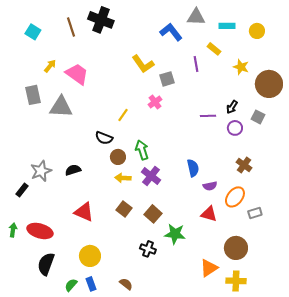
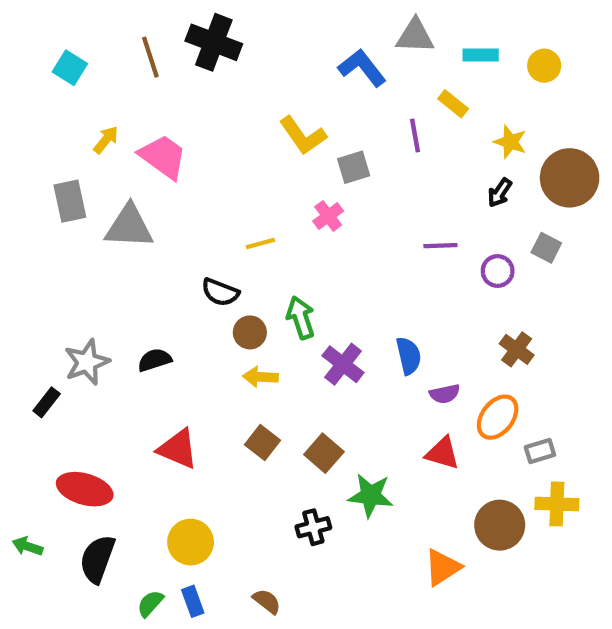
black arrow: (232, 107) -> (500, 193), moved
yellow line: (123, 115) -> (260, 244), turned 40
purple cross: (151, 176) -> (343, 364), moved
green arrow: (13, 230) -> (28, 546), moved, turned -80
black cross: (148, 249) -> (313, 527), turned -35
yellow cross: (236, 281) -> (557, 504), moved

